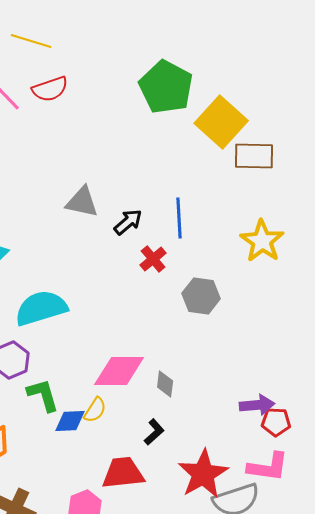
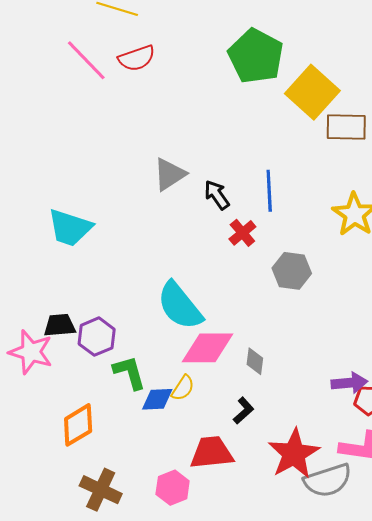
gray triangle: (82, 202) -> (170, 174), turned -45
black arrow: (128, 222) -> (217, 195), turned -84
cyan semicircle: (41, 308) -> (180, 306), moved, turned -112

